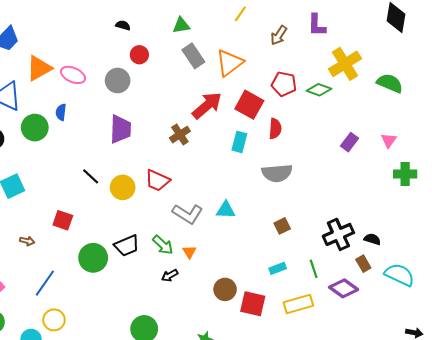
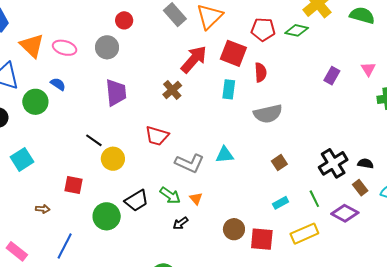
orange triangle: (39, 68) -> (32, 46), turned -40
blue semicircle: (61, 112) -> (58, 84), turned 126
yellow circle: (123, 187) -> (113, 159), moved

